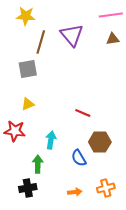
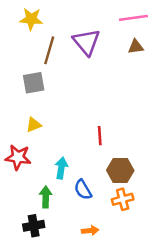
red line: (83, 113) -> (100, 136), turned 63
blue semicircle: (79, 158) -> (83, 190), moved
orange cross: (106, 188) -> (123, 199), moved

